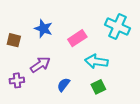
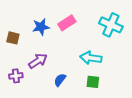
blue star: (43, 29) -> (41, 27), turned -30
pink rectangle: (77, 38) -> (67, 23), moved
green square: (98, 87) -> (93, 82), turned 32

